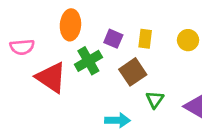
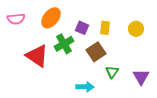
orange ellipse: (70, 25) -> (51, 18), turned 35
pink semicircle: (22, 47) -> (16, 19), moved
purple triangle: (195, 106) -> (141, 77), turned 30

